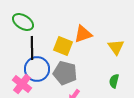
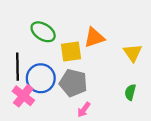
green ellipse: (23, 22) -> (43, 32), moved
yellow square: (63, 46) -> (71, 52), turned -30
black line: (32, 48) -> (18, 67), moved

